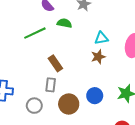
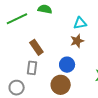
blue circle: (95, 96) -> (67, 65), moved
brown circle: (69, 104) -> (61, 85), moved

